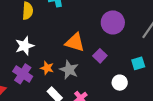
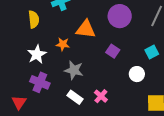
orange triangle: (75, 42) -> (86, 29), moved
orange star: (47, 68) -> (63, 44), moved
gray star: (69, 70) -> (74, 70), moved

